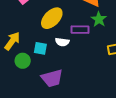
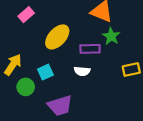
white semicircle: (62, 42) -> (82, 71), moved
cyan square: (40, 48) -> (45, 72), turned -32

